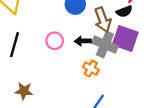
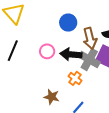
black arrow: (83, 41) -> (71, 54), size x1.5
brown star: (24, 91) -> (52, 97), moved

